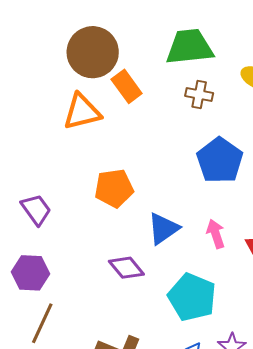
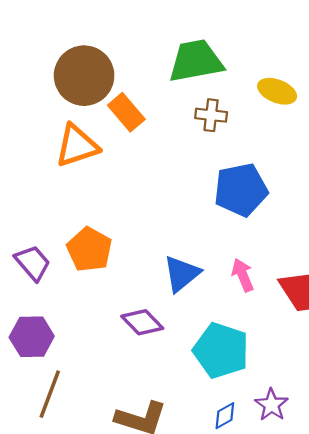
blue pentagon: (220, 160) -> (241, 190), turned 30
orange pentagon: (114, 188) -> (89, 250), moved, turned -30

